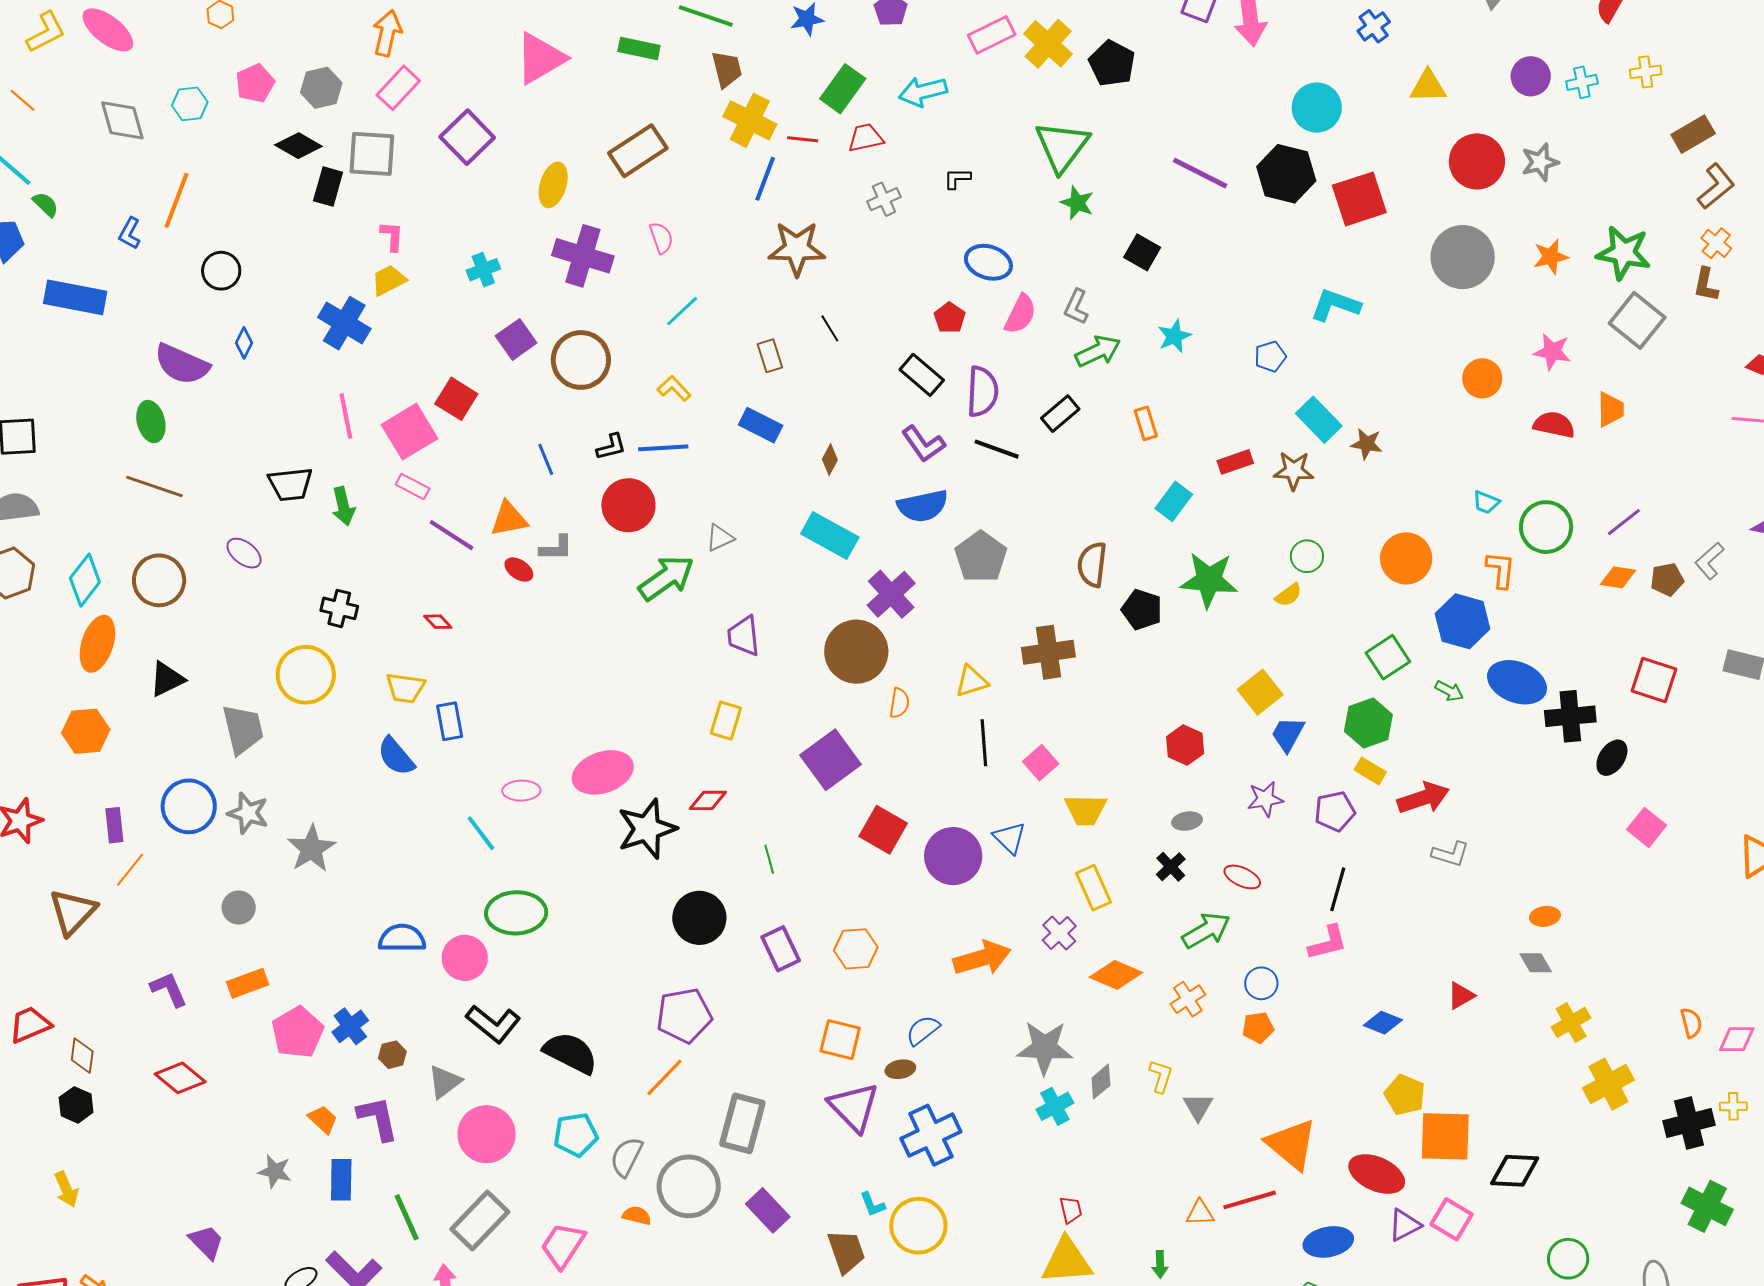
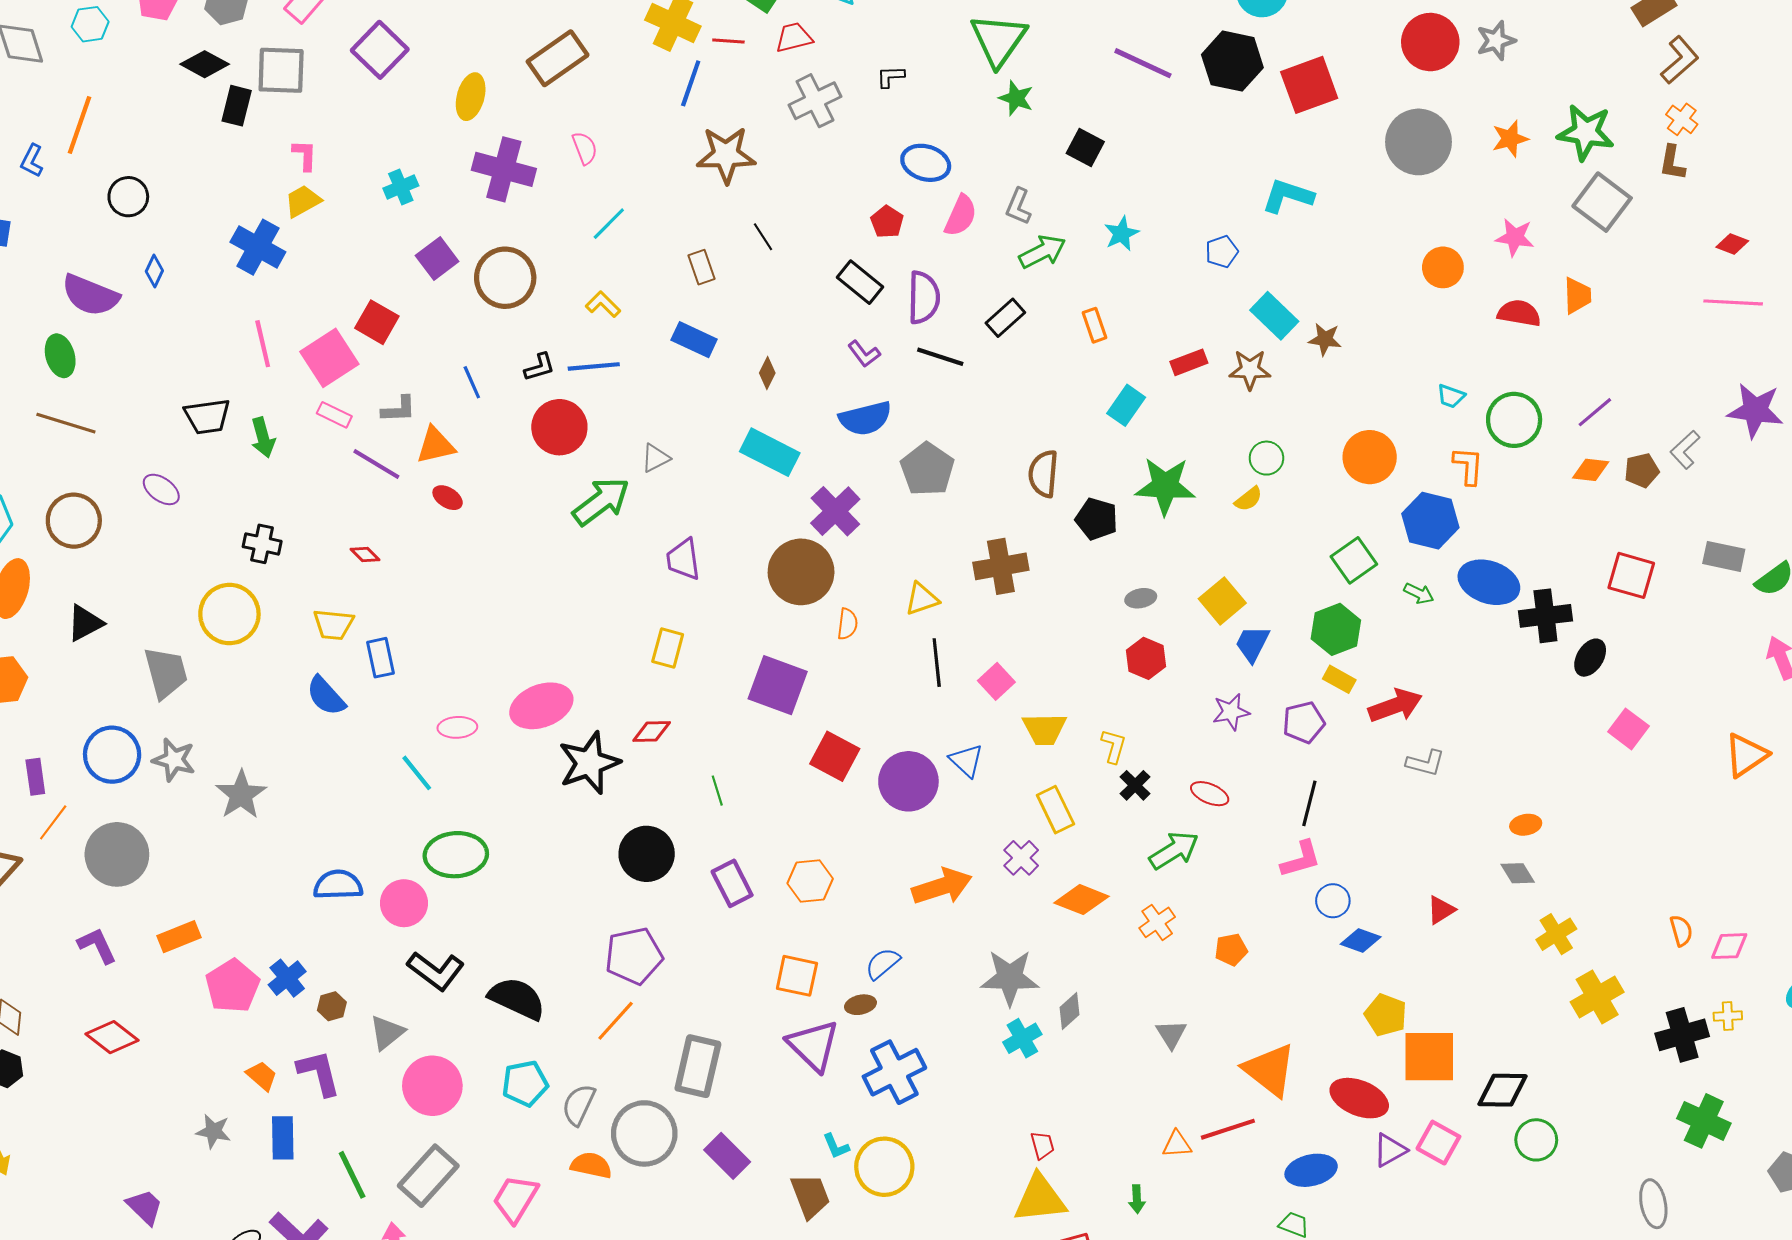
gray cross: (884, 199) -> (815, 101), size x1.5
purple L-shape: (923, 444) -> (864, 354), size x0.7
gray L-shape: (556, 548) -> (399, 409), moved
purple square: (830, 760) -> (778, 685), turned -32
gray ellipse: (1187, 821) -> (1141, 598), moved
gray circle: (239, 908) -> (117, 854), moved, size x1.8
blue circle: (1261, 983) -> (1333, 901), moved
yellow L-shape: (1161, 1076) -> (1114, 746), moved
orange semicircle: (637, 1215) -> (591, 1165), size x1.4
green circle: (1568, 1259) -> (1536, 1140), moved

